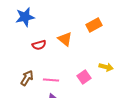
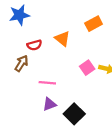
pink square: (84, 77) -> (87, 68), moved
brown arrow: (27, 78) -> (21, 63), moved

